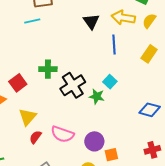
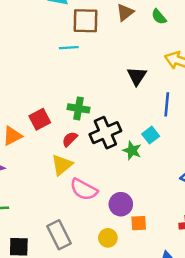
black triangle: (91, 21) -> (137, 76), moved
blue line: (114, 45) -> (167, 104), moved
yellow triangle: (28, 117) -> (62, 165), moved
red semicircle: (35, 137) -> (70, 139), moved

